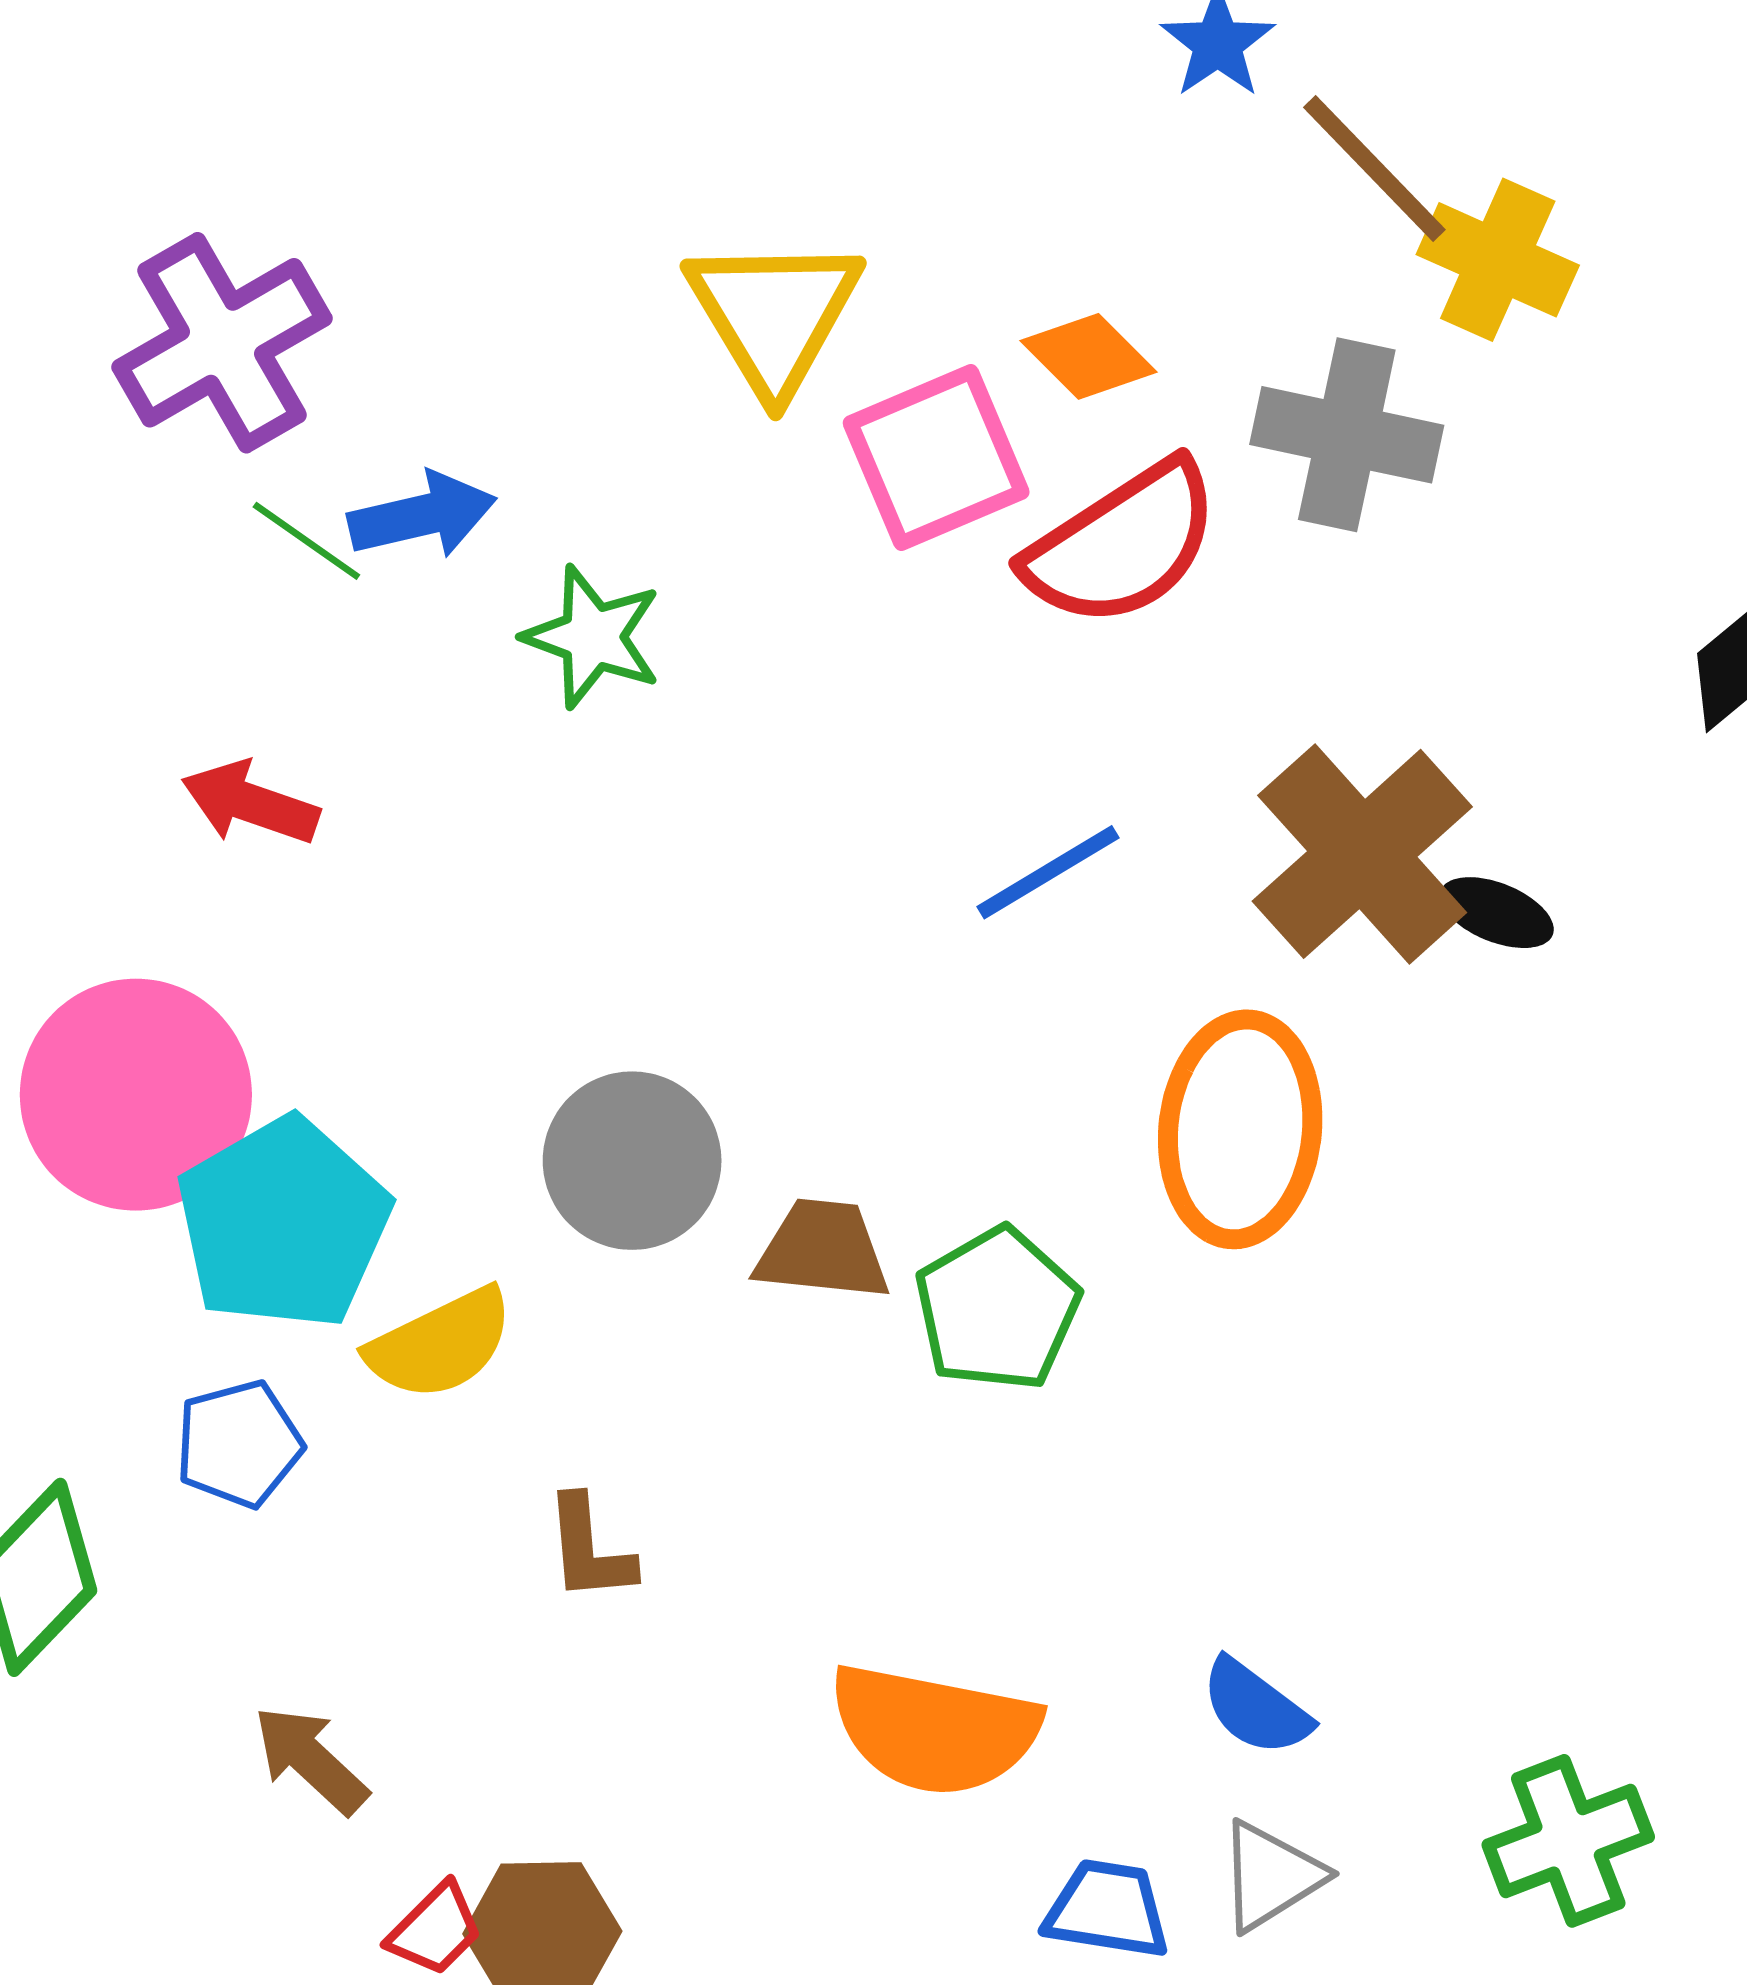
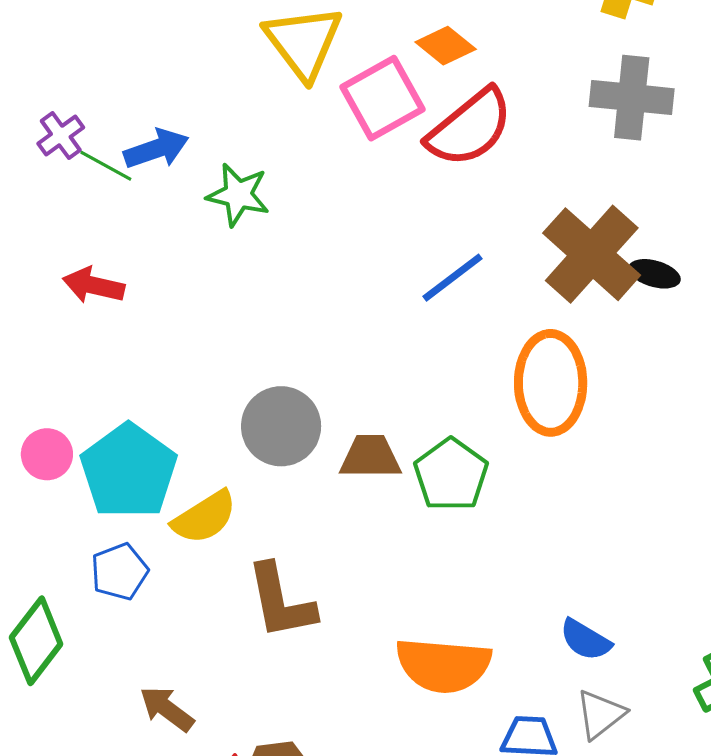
purple cross: (222, 343) -> (61, 135), moved, size x0.5
gray cross: (1347, 435) -> (632, 98), moved
pink circle: (136, 1095) -> (47, 454), moved, size x0.5
brown L-shape: (589, 1549) -> (281, 601), size x1.6

